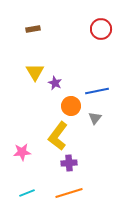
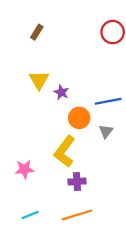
brown rectangle: (33, 29) -> (37, 32), turned -48

